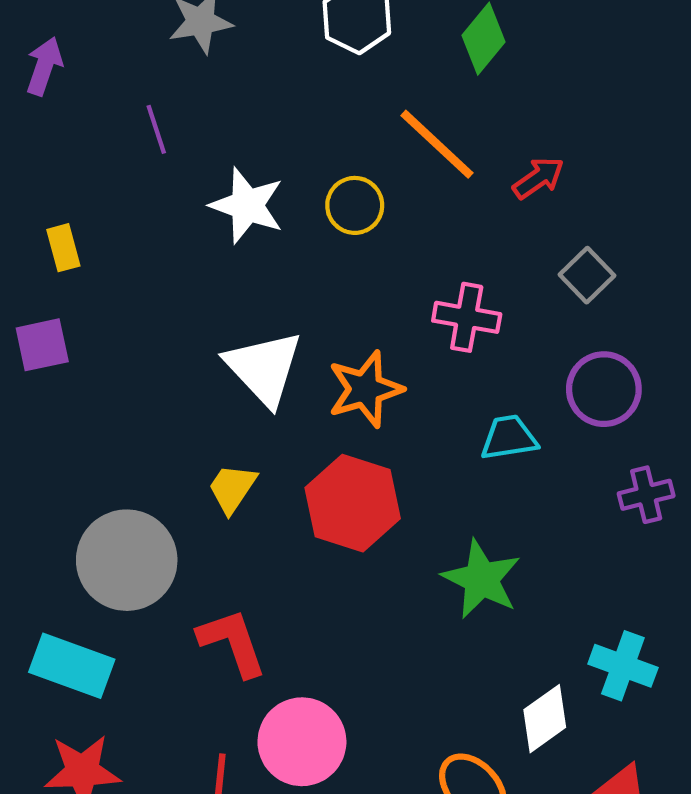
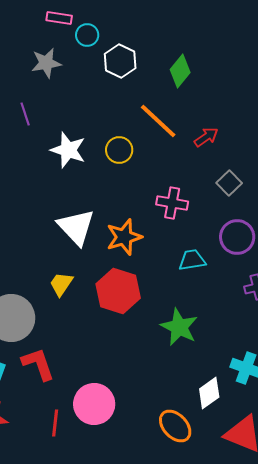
red L-shape: (232, 643) -> (38, 364), moved

